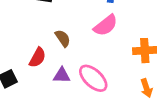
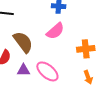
brown semicircle: (63, 38) -> (23, 42), size x1.6

